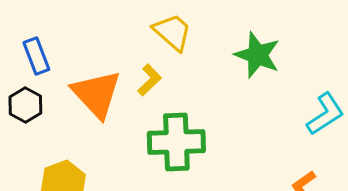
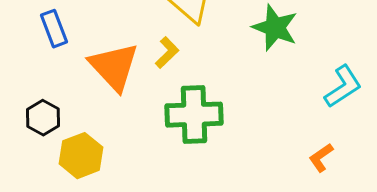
black hexagon: (25, 105) -> (43, 118), moved

